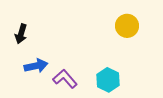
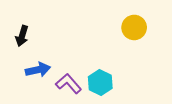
cyan hexagon: (108, 80) -> (100, 82), moved

